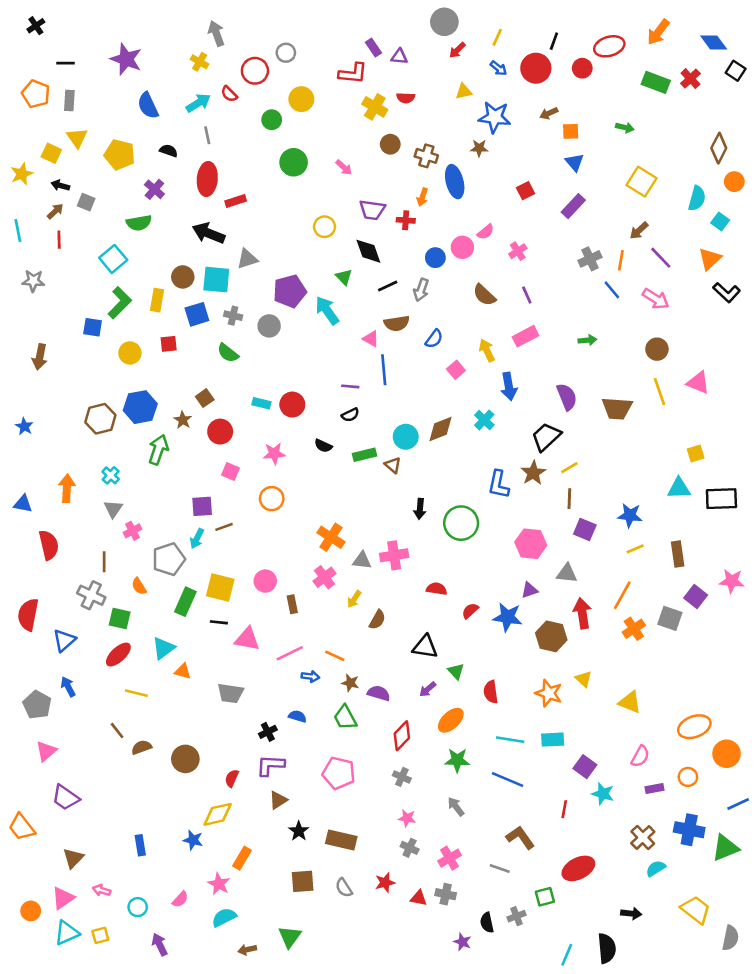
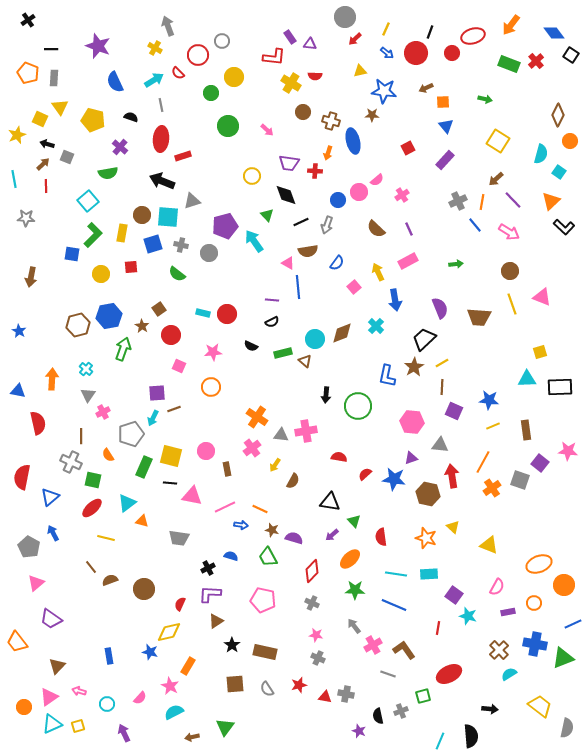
pink cross: (450, 858) -> (373, 645), moved

